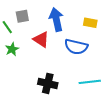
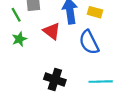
yellow rectangle: (90, 23) -> (95, 12), moved
blue semicircle: (76, 47) -> (89, 42), turned 45

